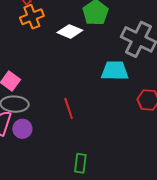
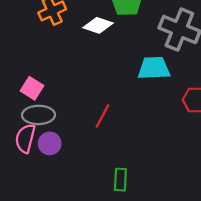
red line: (69, 108) -> (102, 116), turned 50

